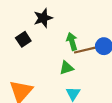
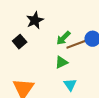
green arrow: (72, 41) -> (63, 38), turned -112

